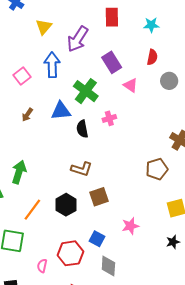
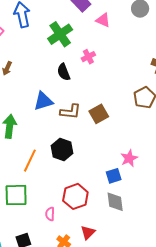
green cross: (86, 91) -> (60, 34), turned 30
blue triangle: (61, 111) -> (43, 101), moved
brown square: (99, 197) -> (99, 114), moved
blue square: (97, 239) -> (114, 176), moved, turned -35

